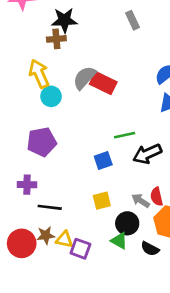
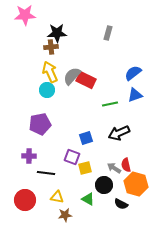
gray rectangle: (133, 20) -> (108, 33), turned 40
yellow arrow: (39, 74) -> (50, 72), moved
green line: (125, 135) -> (110, 104), moved
brown star: (46, 235) -> (65, 215), moved
green triangle: (119, 241) -> (88, 199), moved
purple square: (80, 249) -> (72, 157), moved

